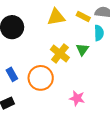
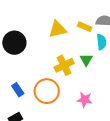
yellow cross: (60, 54) -> (64, 65), turned 30
pink star: (77, 98) -> (85, 100), moved

